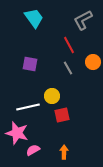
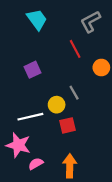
purple square: (30, 64) -> (33, 70), turned -35
gray line: (68, 68) -> (74, 93), moved
orange arrow: (64, 152) -> (70, 166), size x1.5

